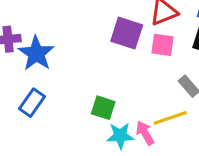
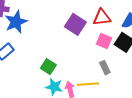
pink square: (162, 45) -> (104, 41), moved

